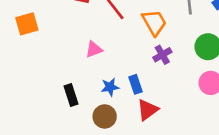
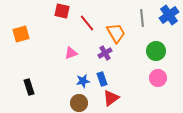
purple cross: (162, 55) -> (105, 53), moved
black rectangle: (71, 95) -> (29, 87), moved

